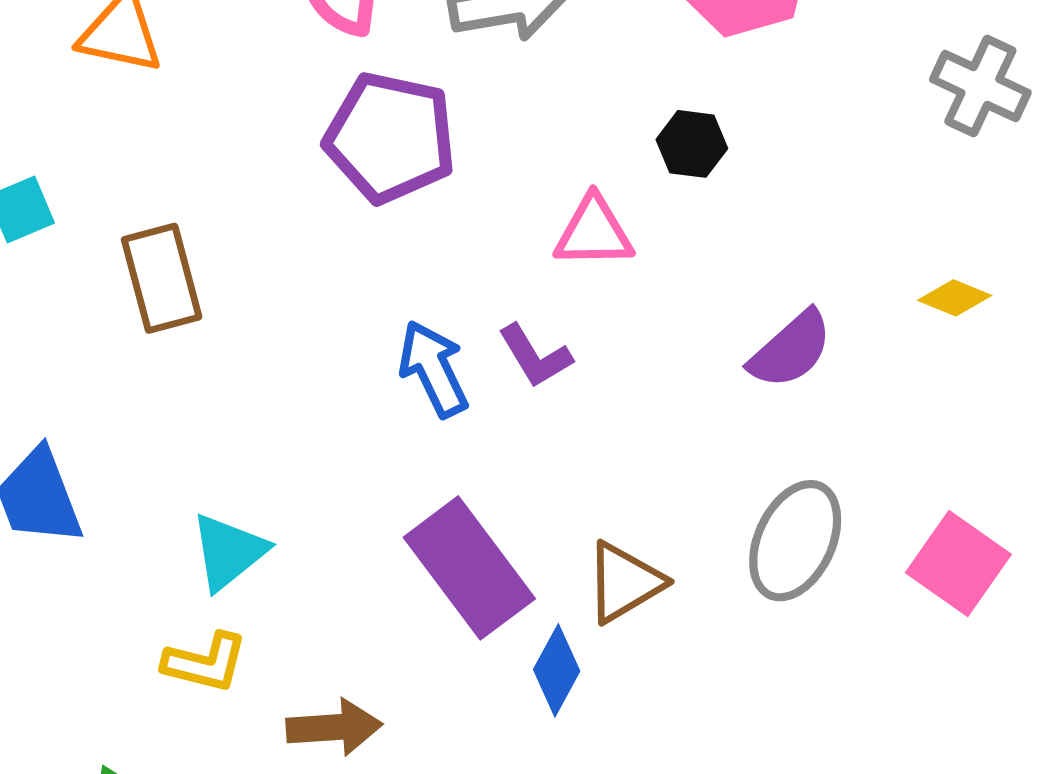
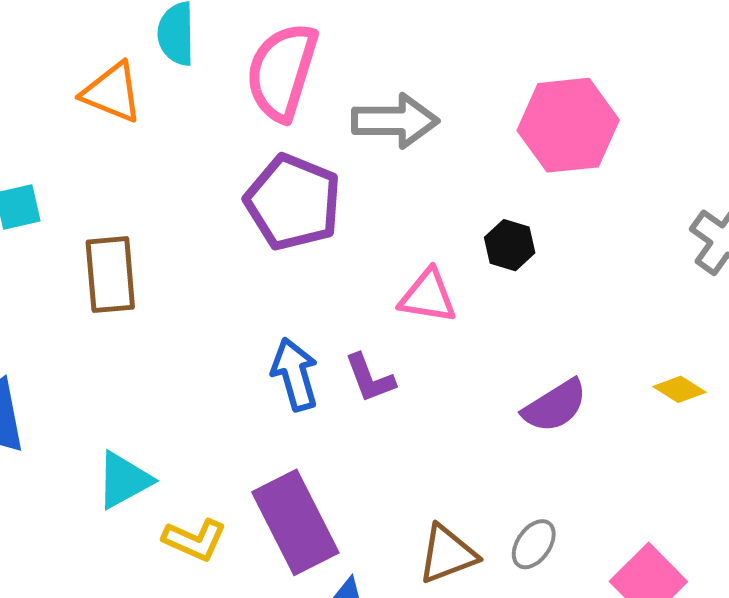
gray ellipse: (795, 541) -> (534, 544), size x0.6
brown triangle: (624, 582) -> (447, 554), moved
yellow L-shape: (205, 663) -> (195, 540), moved

